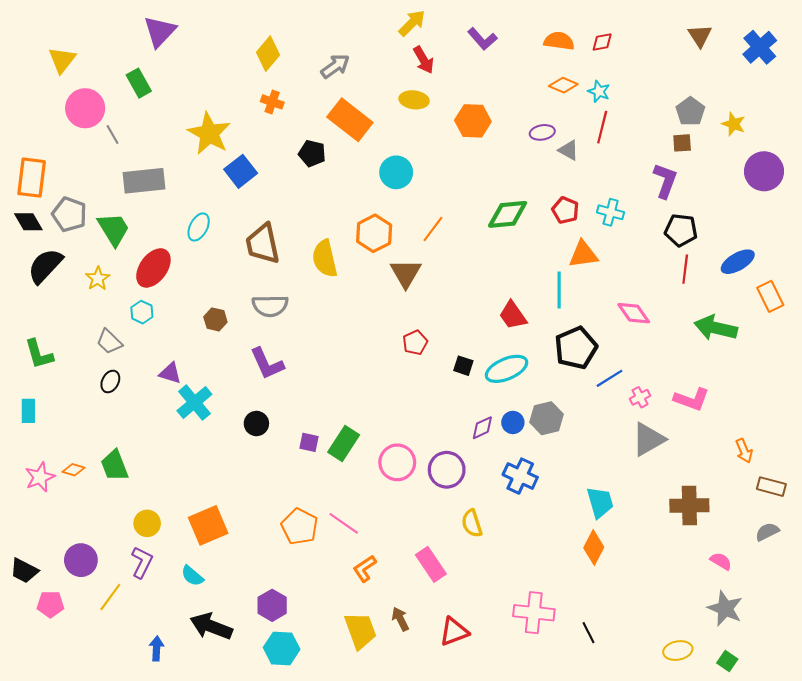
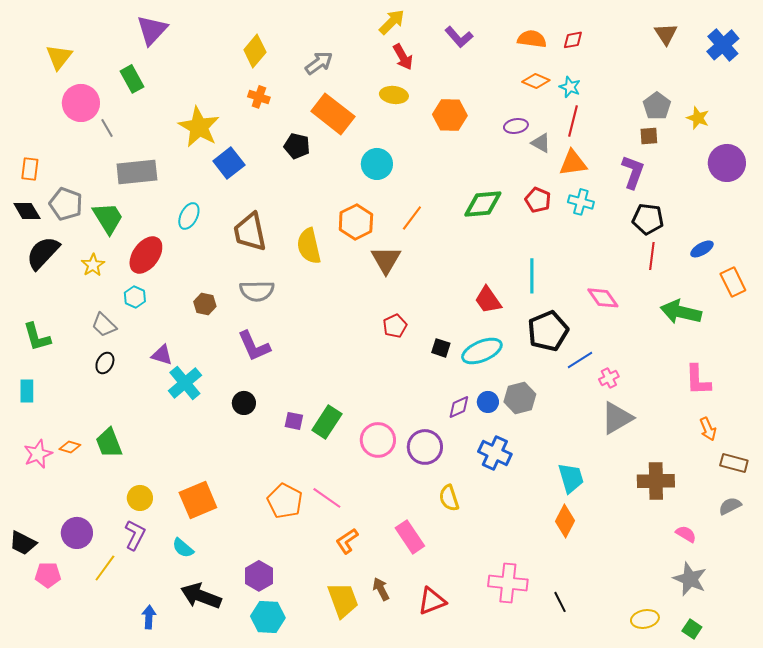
orange rectangle: (32, 178) -> (30, 169), size x0.6
orange triangle: (583, 254) -> (573, 163), moved
blue ellipse: (738, 262) -> (702, 249), size x0.7
pink L-shape: (691, 399) -> (698, 380), moved, turned 68

